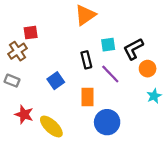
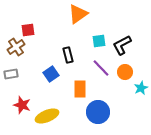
black rectangle: (86, 60) -> (68, 55), moved
orange circle: (148, 69) -> (125, 72), moved
gray rectangle: (12, 81) -> (11, 74), turned -32
yellow ellipse: (51, 127) -> (47, 116), turned -65

